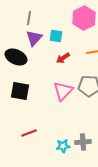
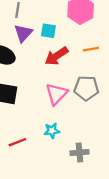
red arrow: (63, 58) -> (56, 56), size x1.5
cyan star: (63, 146) -> (52, 131), moved

